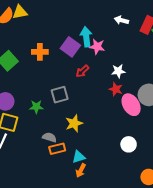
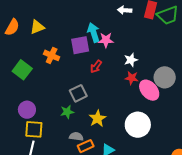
yellow triangle: (20, 12) -> (37, 27), moved
purple square: (70, 47) -> (80, 45), turned -36
orange cross: (40, 52) -> (52, 55), turned 35
green star: (36, 107) -> (67, 112), moved
white circle: (129, 144) -> (138, 125), moved, size x1.6

